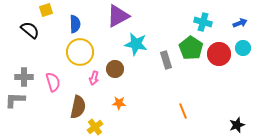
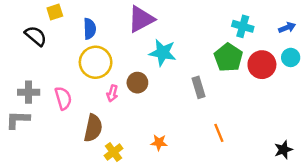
gray rectangle: (166, 60) -> (198, 87), moved
orange star: (119, 103) -> (159, 142), moved

